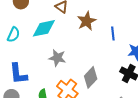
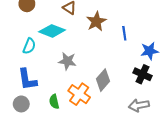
cyan diamond: (44, 28) -> (52, 31), turned 35
cyan semicircle: (13, 35) -> (29, 46), moved

